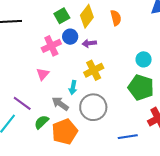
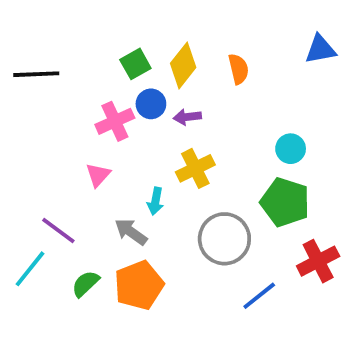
gray circle: (93, 107) -> (224, 239), moved
green semicircle: (41, 122) -> (85, 284), moved
blue line: (128, 137) -> (259, 296), turned -30

